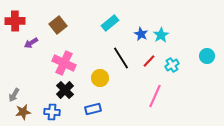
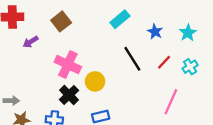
cyan star: (161, 35) -> (188, 33), moved
yellow circle: (100, 78) -> (95, 81), moved
gray arrow: (14, 95) -> (11, 101), turned -120

